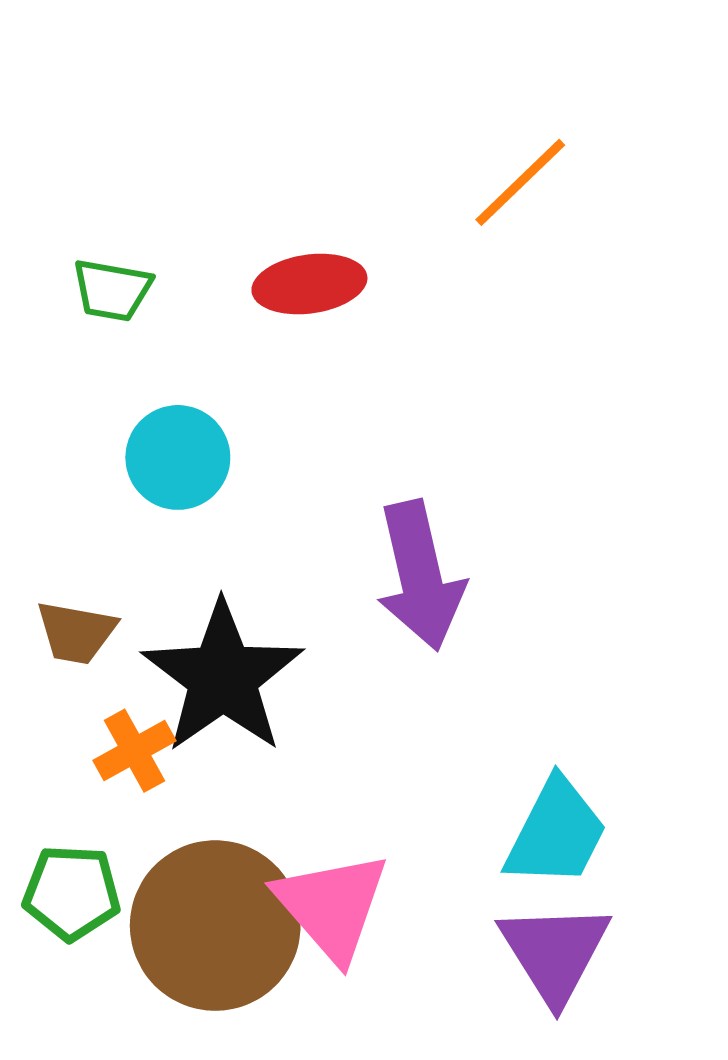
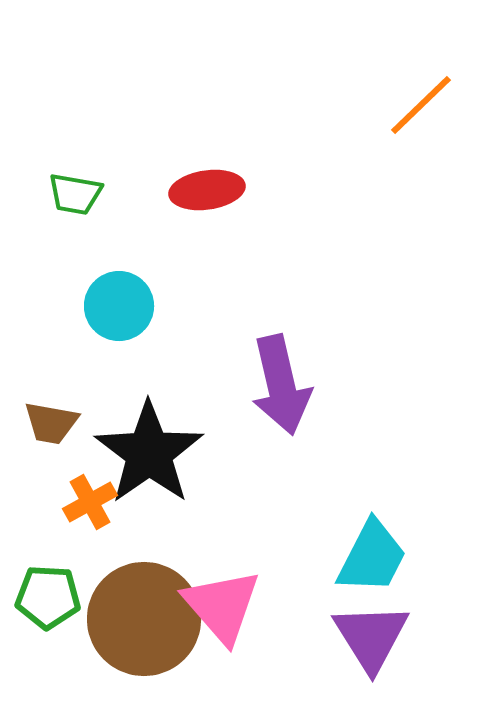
orange line: (520, 182) -> (421, 105), moved

